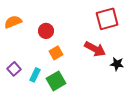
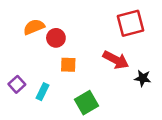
orange semicircle: (13, 22) -> (34, 27), moved
orange square: (56, 53) -> (68, 65), turned 32
green square: (56, 81) -> (86, 103), moved

